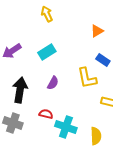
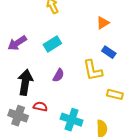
red semicircle: (46, 114) -> (40, 107), moved

